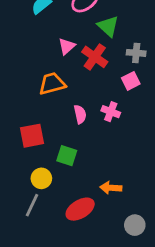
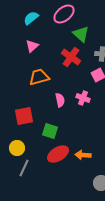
pink triangle: (67, 46) -> (32, 46), moved
yellow circle: (41, 178) -> (17, 148), moved
red ellipse: (80, 209) -> (58, 154), moved

